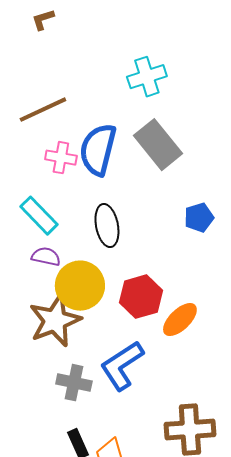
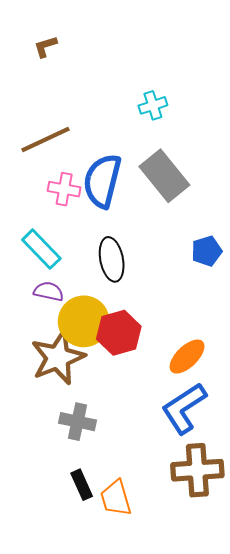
cyan cross: (147, 77) -> (153, 105), size x0.7
red hexagon: (141, 297) -> (119, 333), moved
blue L-shape: (122, 366) -> (184, 408), moved

